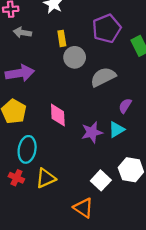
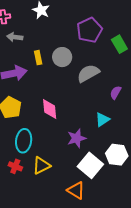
yellow rectangle: (62, 38) -> (38, 58), moved
purple semicircle: (125, 106) -> (116, 93), moved
purple star: (92, 132) -> (77, 138), moved
white square: (101, 180) -> (90, 165), size x1.4

